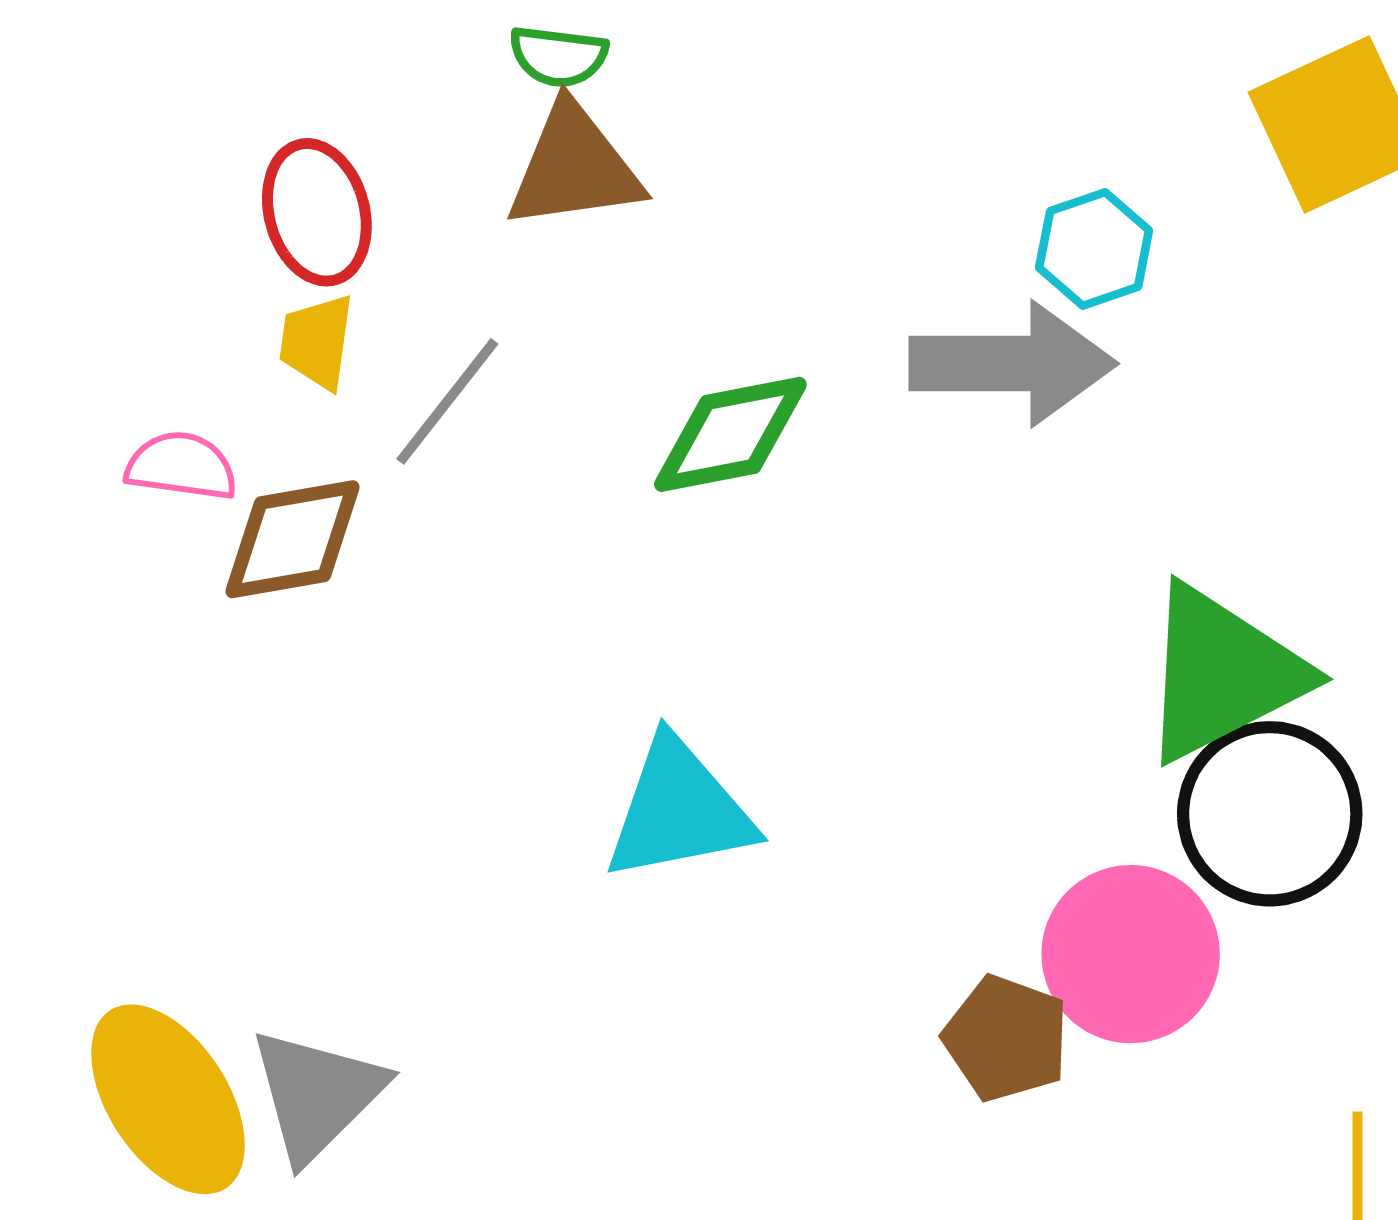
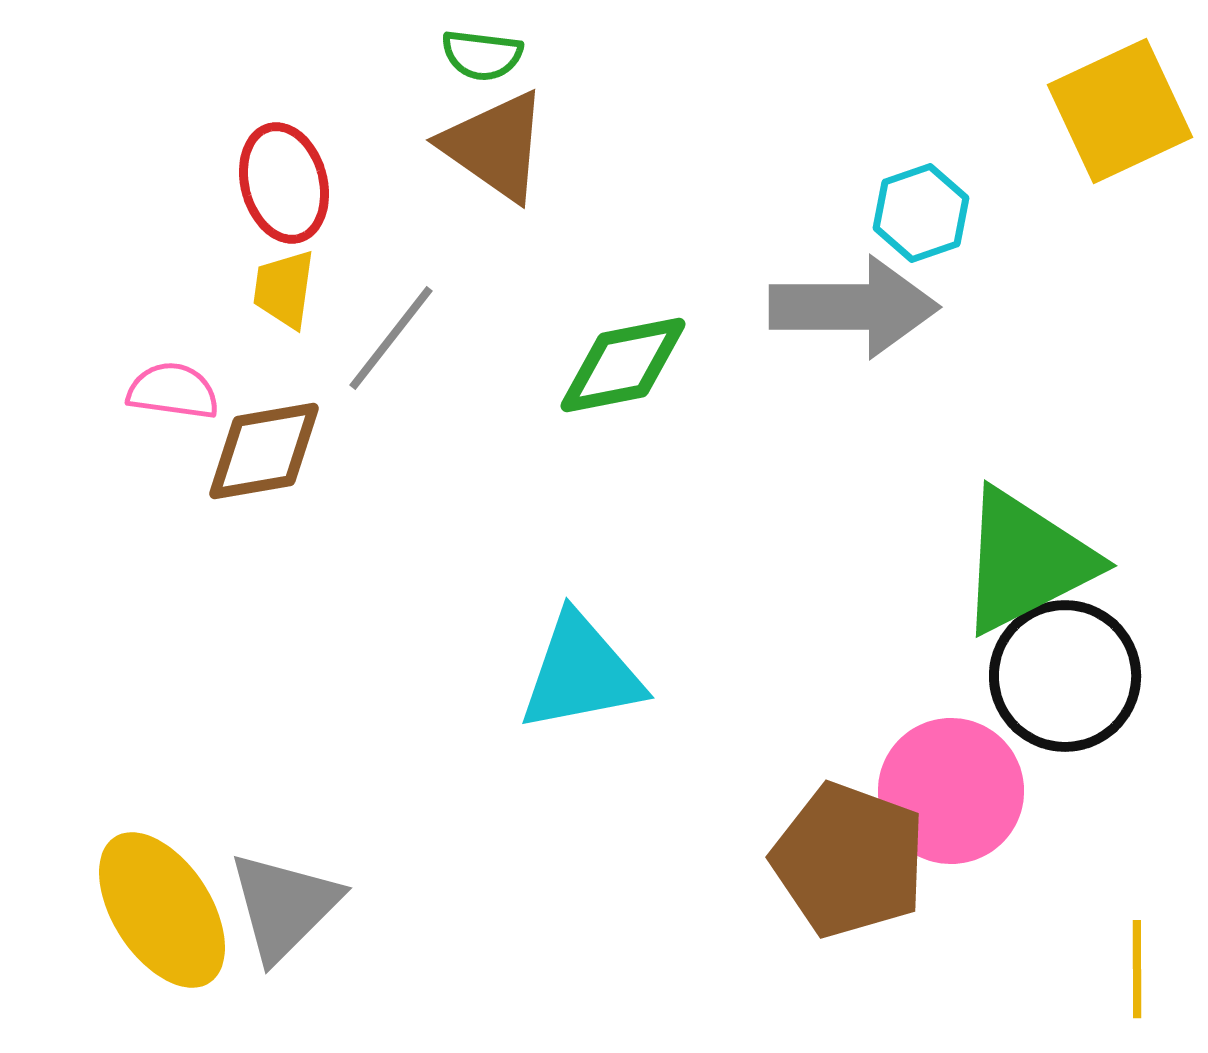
brown triangle: (574, 167) -> (495, 146), turned 43
brown pentagon: (1006, 1038) -> (849, 860), size x1.5

